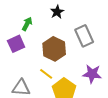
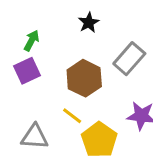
green arrow: (27, 24) -> (32, 41), moved
gray rectangle: (84, 36) -> (129, 59), turned 65

